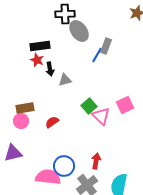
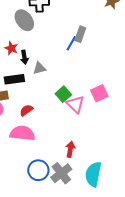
gray ellipse: (79, 31) -> (24, 20), moved
black rectangle: (40, 46) -> (14, 79), moved
blue circle: (64, 166) -> (38, 170), moved
pink semicircle: (48, 177) -> (22, 133), moved

